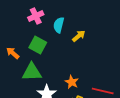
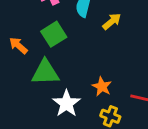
green square: (38, 45) -> (54, 34), turned 30

